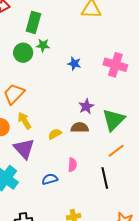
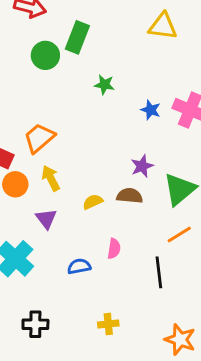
green star: (43, 45) -> (104, 85), moved
green circle: (23, 53) -> (45, 55), moved
blue star: (74, 64) -> (151, 110), moved
purple triangle: (24, 149) -> (46, 219), size x0.7

